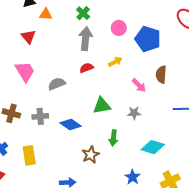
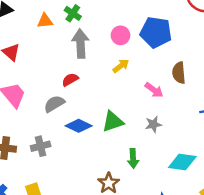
orange triangle: (46, 14) -> (45, 21), moved
pink circle: (119, 28) -> (121, 35), moved
red semicircle: (86, 68) -> (70, 80), moved
blue diamond: (71, 124) -> (79, 126), moved

